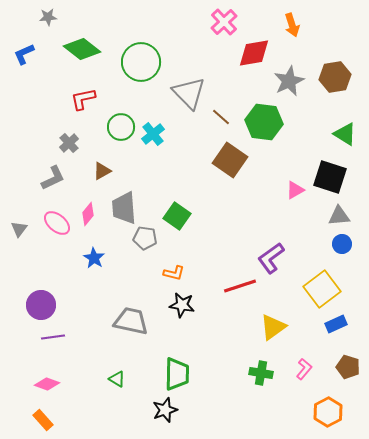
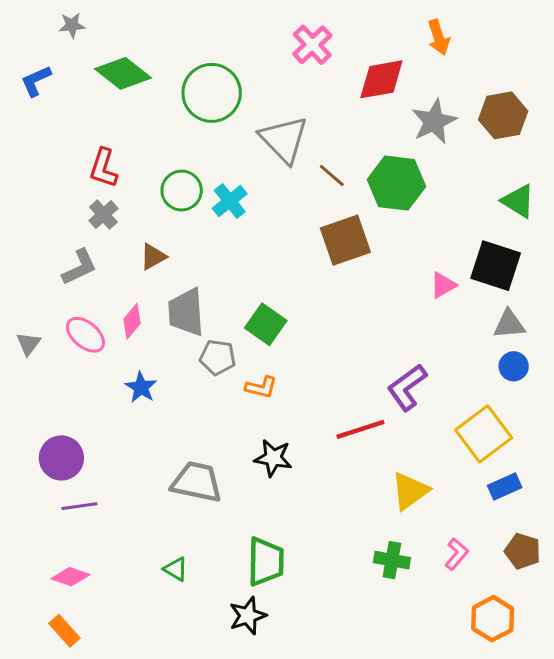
pink cross: (224, 22) -> (312, 45), moved
red L-shape: (83, 99) -> (103, 168), moved, turned -60
brown square: (230, 160) -> (345, 240), turned 36
orange L-shape: (174, 273) -> (261, 387), moved

